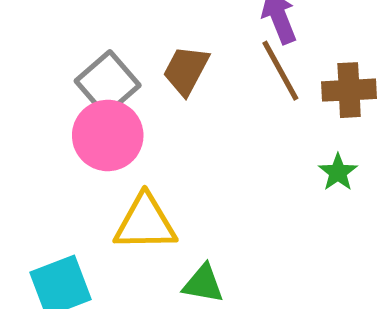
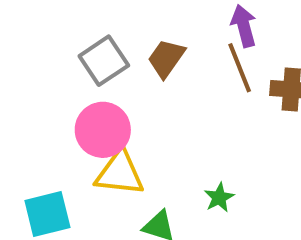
pink circle: (108, 135) -> (103, 130), moved
green star: (338, 172) -> (219, 198), moved

